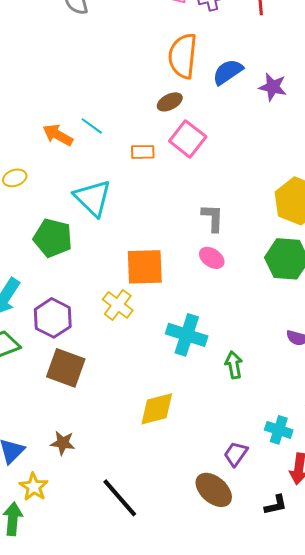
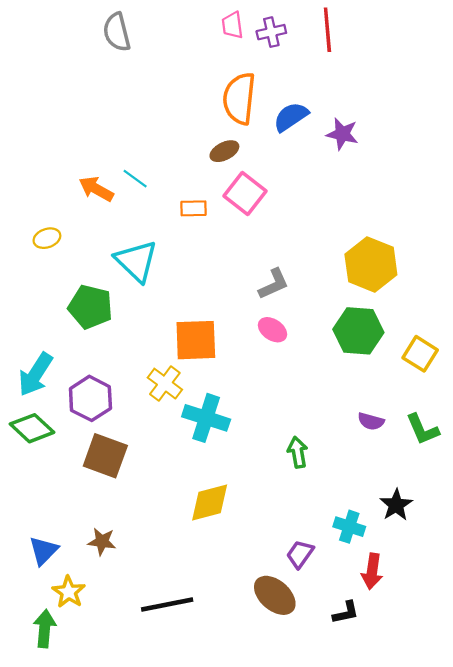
gray L-shape: (213, 218) -> (274, 284), turned 64
cyan cross: (187, 335) -> (206, 418), moved
black line: (120, 498) -> (167, 605), turned -60

